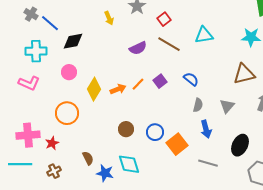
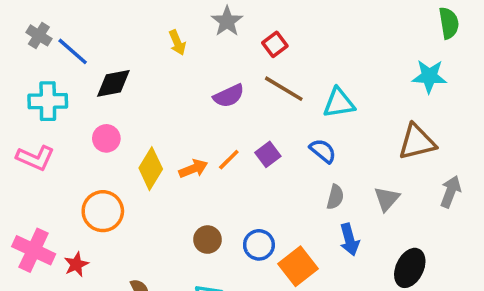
cyan triangle: (204, 35) -> (339, 103), moved
pink cross: (28, 135) -> (34, 250), turned 30

